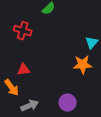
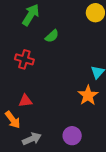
orange star: (83, 65) -> (88, 95), turned -30

